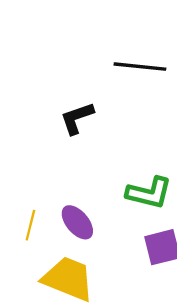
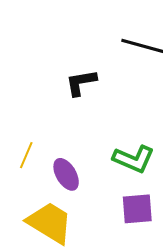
yellow line: (30, 225) -> (26, 155), moved

